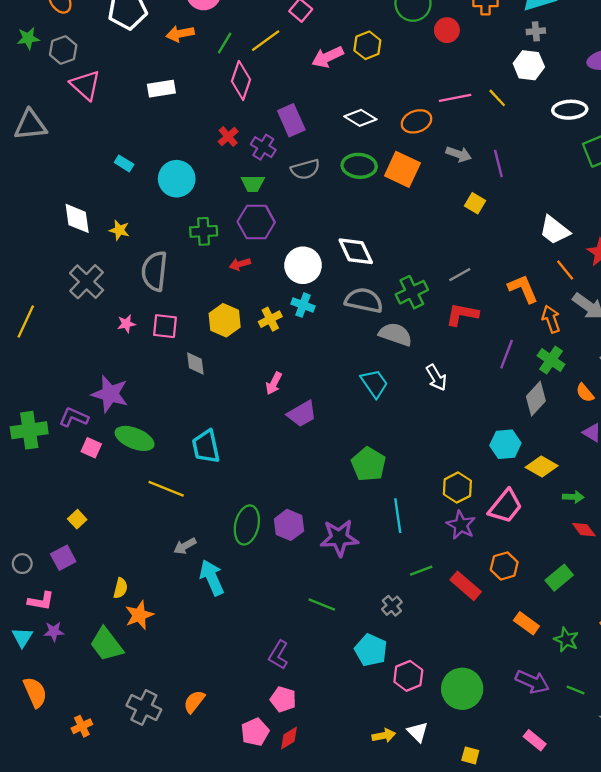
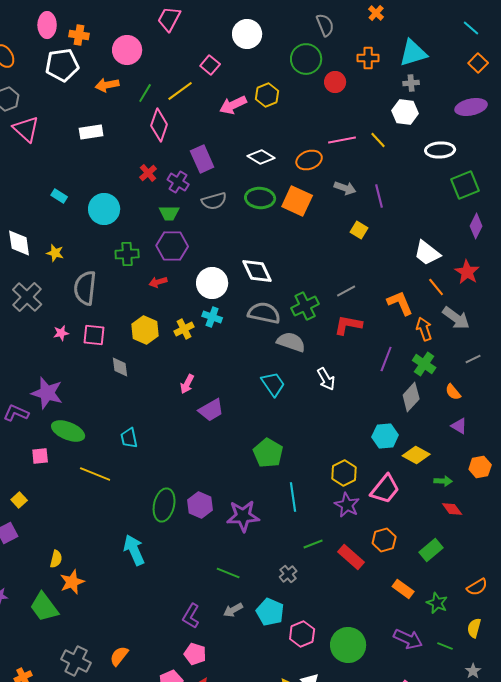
cyan trapezoid: (206, 447) -> (129, 438), size x0.7
pink square: (91, 448) -> (40, 456), moved, turned -30
gray arrow: (185, 546) -> (233, 610), moved

